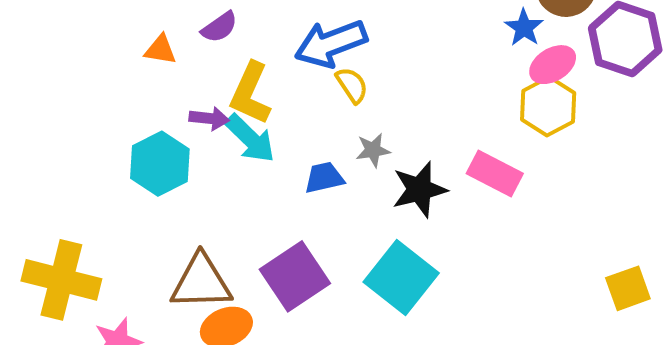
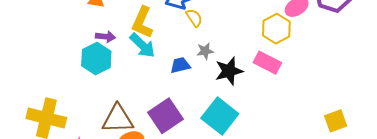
yellow hexagon: (548, 106) -> (276, 29), moved
purple arrow: (209, 118) -> (105, 37), moved

